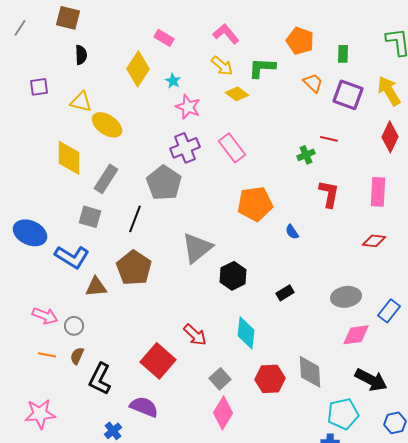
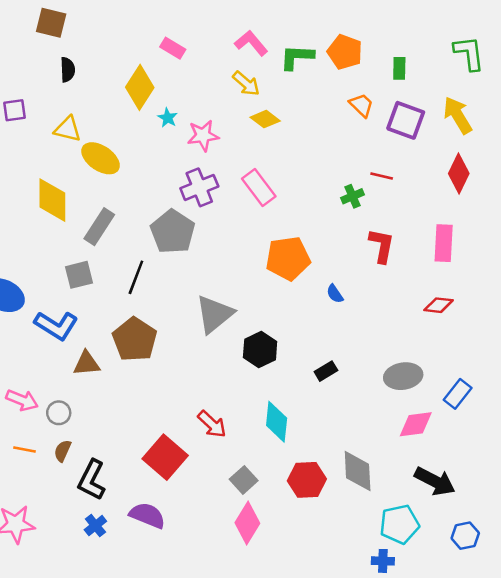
green L-shape: (262, 68) -> (297, 57), moved
cyan star: (173, 81) -> (168, 118), moved
pink star: (188, 107) -> (203, 135), turned -30
gray square: (90, 217) -> (79, 275), turned -30
blue cross: (113, 431) -> (95, 526), moved

